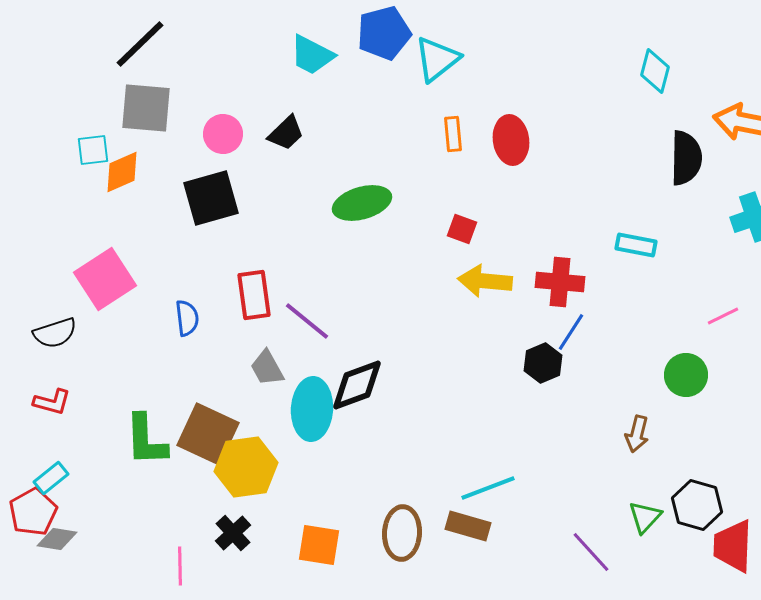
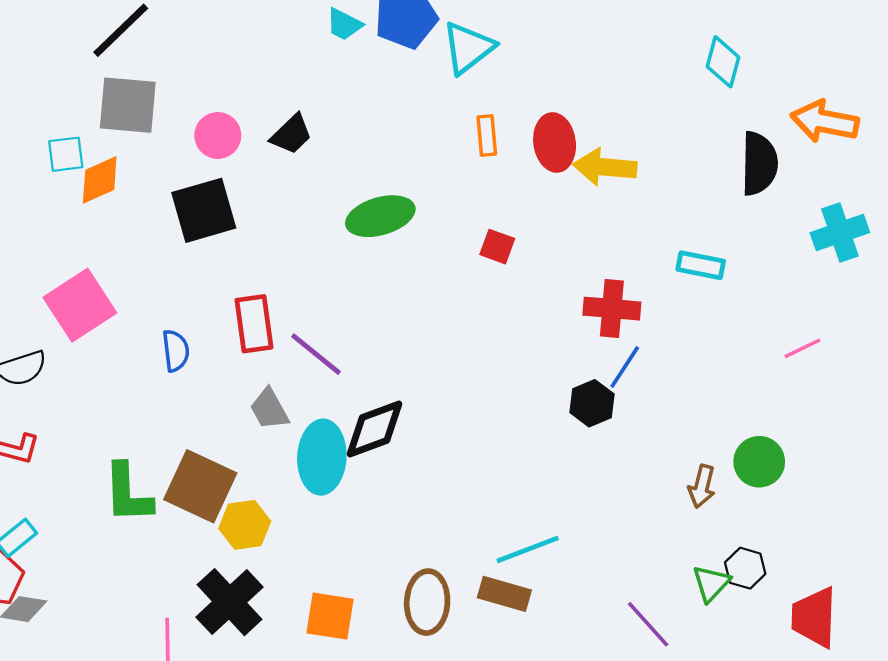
cyan trapezoid: (312, 55) -> (344, 24), moved, size x0.7
yellow arrow: (485, 281) -> (605, 167), moved
green circle: (686, 375) -> (759, 462), moved
yellow hexagon: (246, 467) -> (245, 525), size x0.7
black hexagon: (697, 505) -> (745, 568), moved, size x0.7
black cross: (233, 533) -> (229, 602), size x1.6

